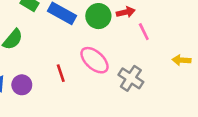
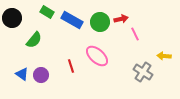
gray cross: (131, 78) -> (143, 72), moved

